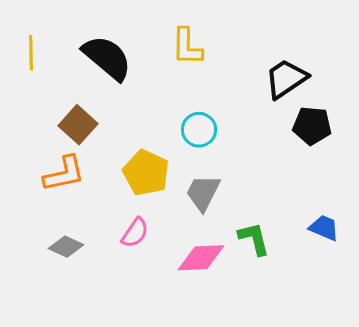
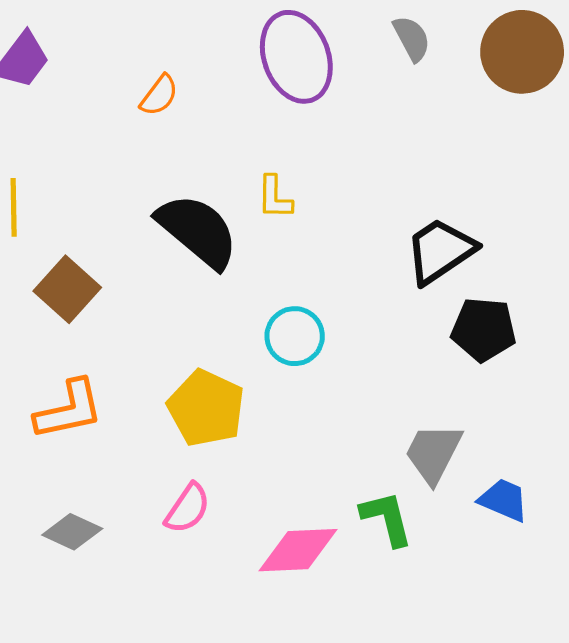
yellow L-shape: (187, 47) -> (275, 197), size x0.7
black semicircle: (107, 58) -> (198, 231), moved
brown square: (78, 125) -> (67, 289), moved
gray trapezoid: (203, 193) -> (433, 453), moved

